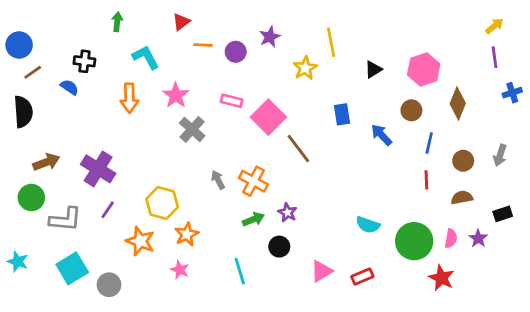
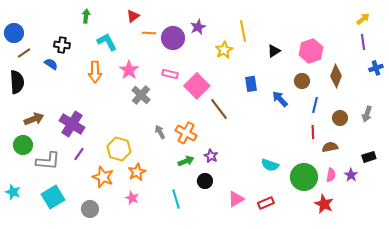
purple circle: (236, 52) -> (173, 38), size x1.5
brown semicircle: (462, 198) -> (330, 147), moved
gray circle: (109, 285) -> (90, 209), moved

